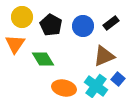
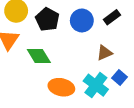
brown triangle: (104, 56) -> (104, 53), size x0.7

